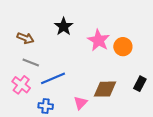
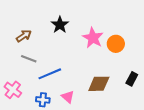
brown arrow: (25, 38) -> (24, 36), turned -56
pink cross: (21, 85) -> (13, 90), moved
pink triangle: (81, 103) -> (68, 97), moved, turned -32

